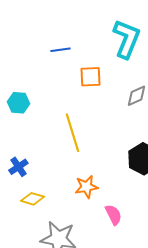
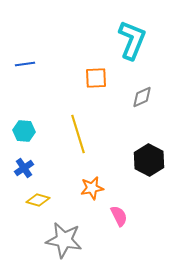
blue line: (60, 50) -> (25, 64), moved
cyan hexagon: (18, 103) -> (24, 131), moved

